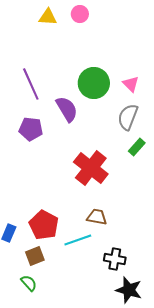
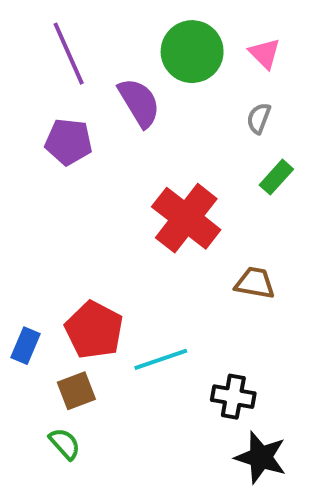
gray semicircle: (128, 117) -> (259, 118), size x0.6
brown trapezoid: (97, 217) -> (255, 283), moved

